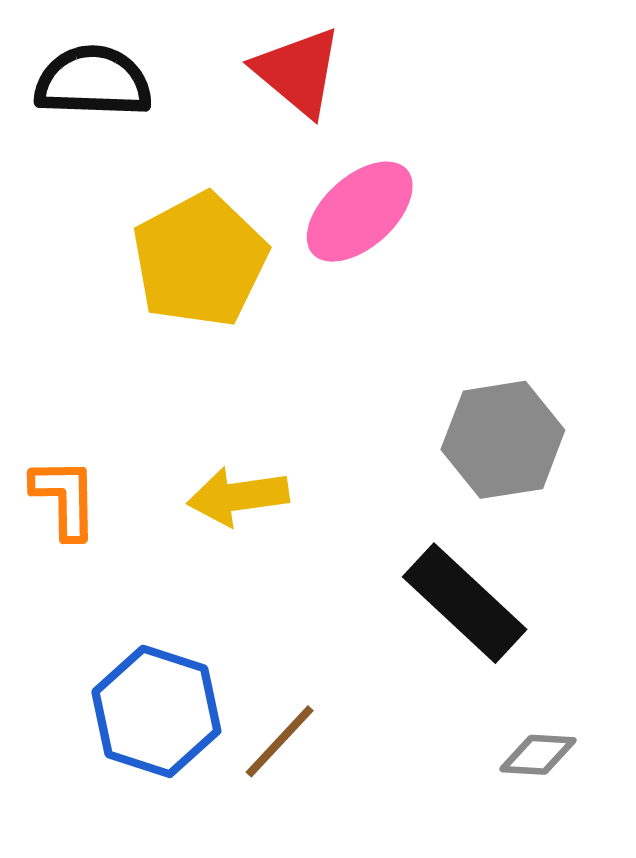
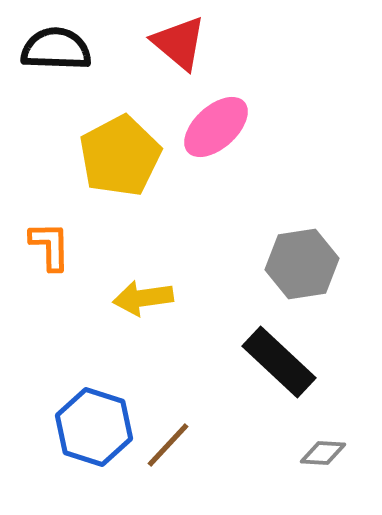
orange L-shape: (65, 498) -> (50, 246), moved

